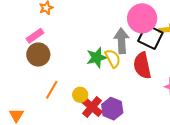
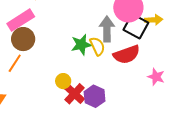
pink rectangle: (35, 36) -> (21, 20), size x1.5
red semicircle: (142, 65) -> (127, 54), turned -100
orange line: (52, 90) -> (15, 63), moved

